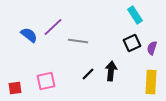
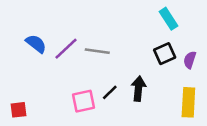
purple line: (53, 27) -> (66, 49), moved
pink square: (46, 81) -> (84, 101), moved

